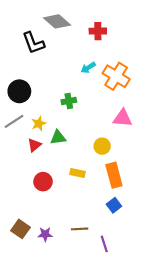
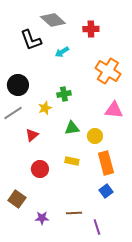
cyan arrow: (88, 68) -> (62, 52), moved
yellow star: (39, 124) -> (45, 108), moved
green triangle: (58, 138) -> (72, 128), moved
brown square: (20, 229) -> (17, 199), moved

